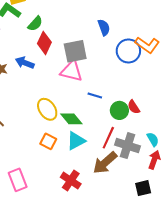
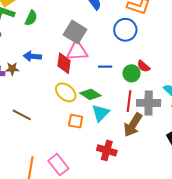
red diamond: (44, 43) -> (64, 63), moved
gray square: (75, 51) -> (75, 32), turned -30
blue circle: (128, 51) -> (125, 30), moved

